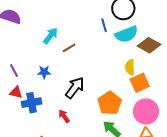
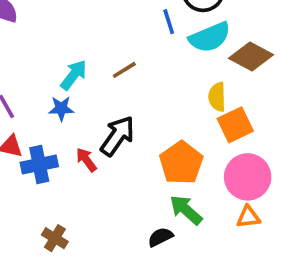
cyan arrow: (50, 36) -> (74, 75), moved
brown line: (69, 48) -> (124, 70), moved
red arrow: (64, 116) -> (86, 160), moved

